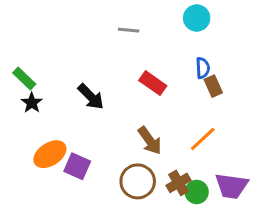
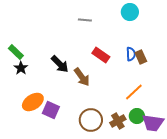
blue semicircle: (203, 68) -> (131, 54), moved
brown arrow: (150, 141) -> (82, 77), moved
green circle: (197, 192) -> (137, 116), moved

